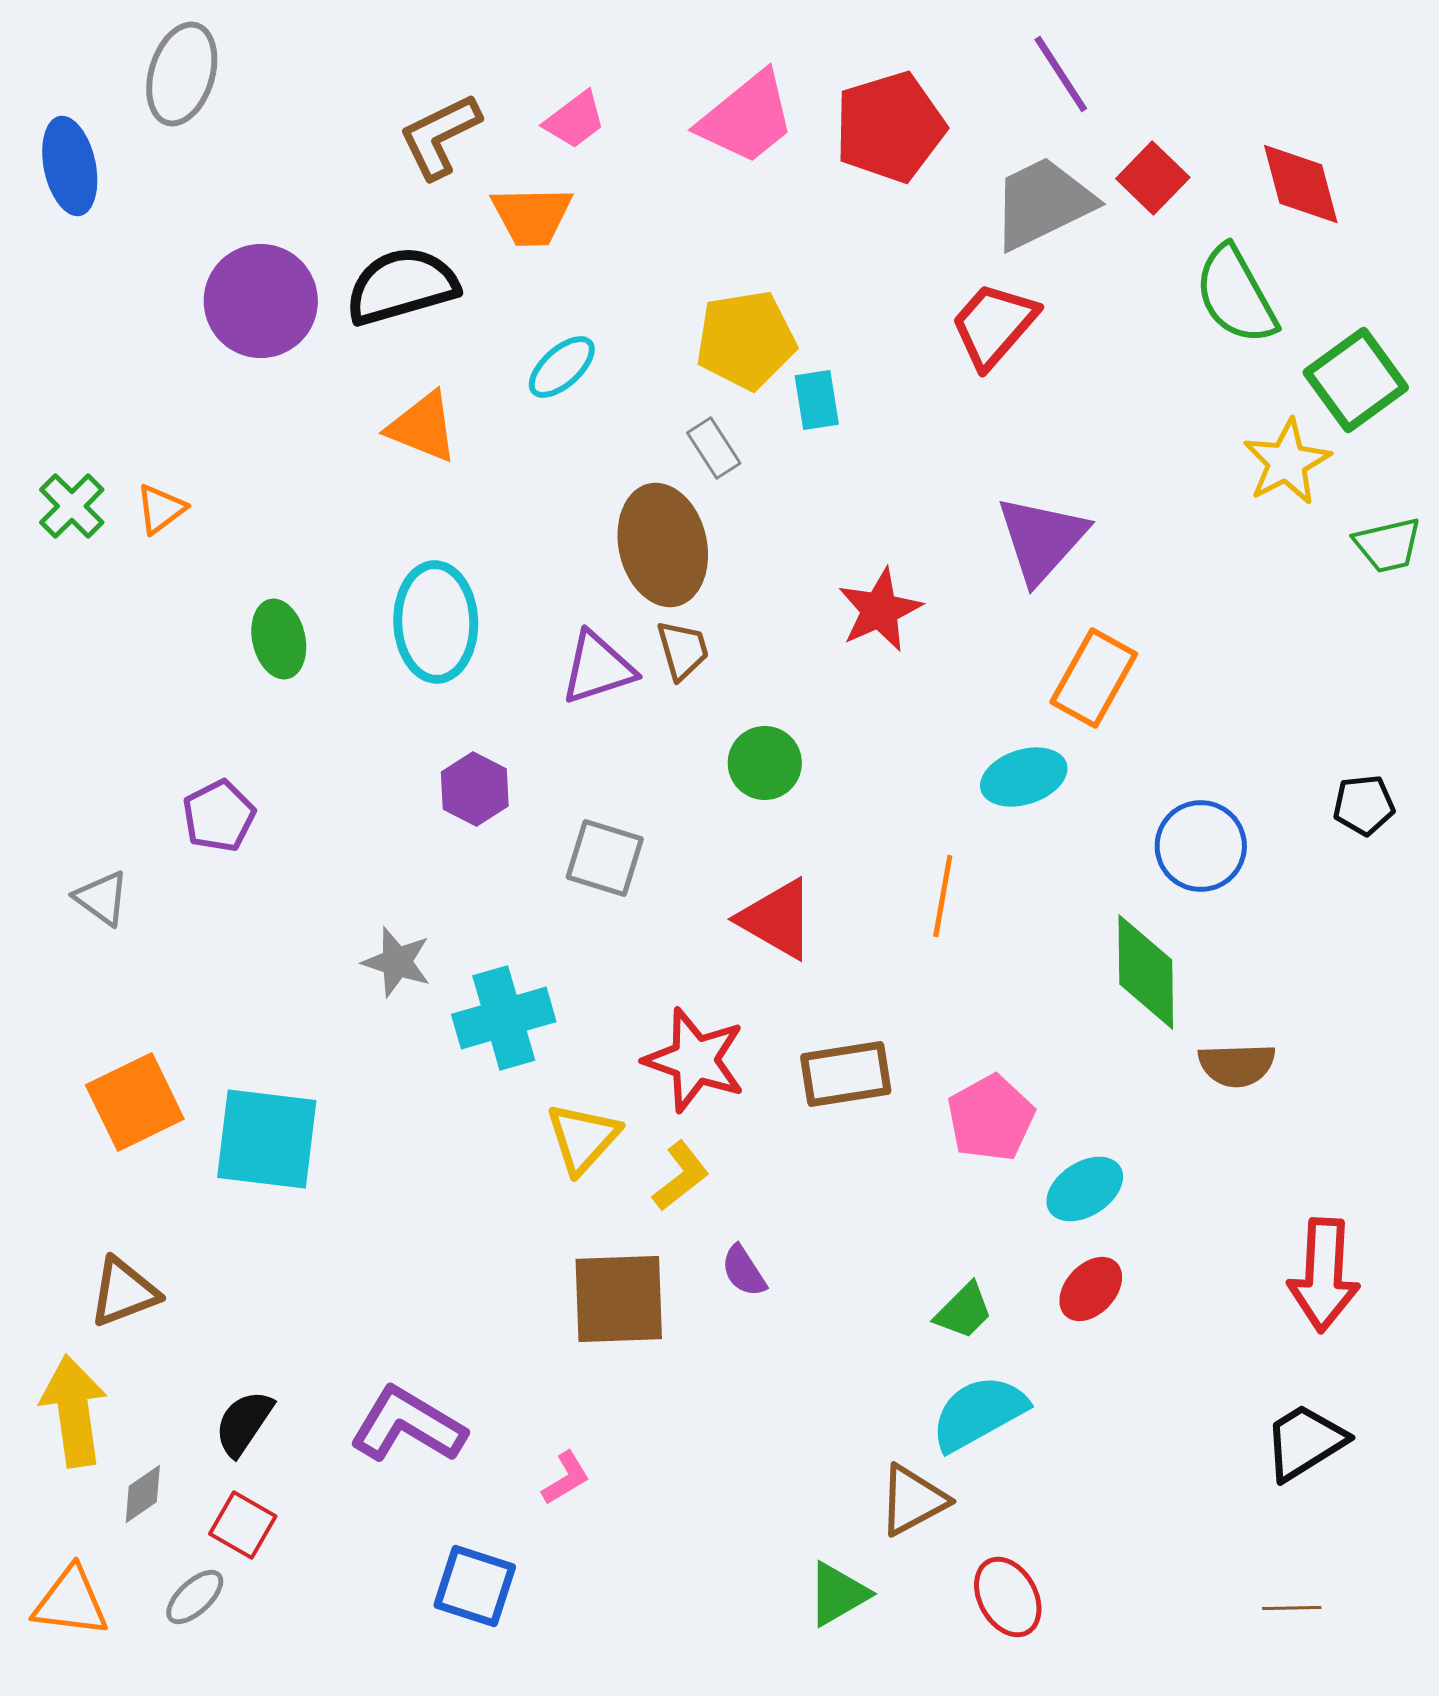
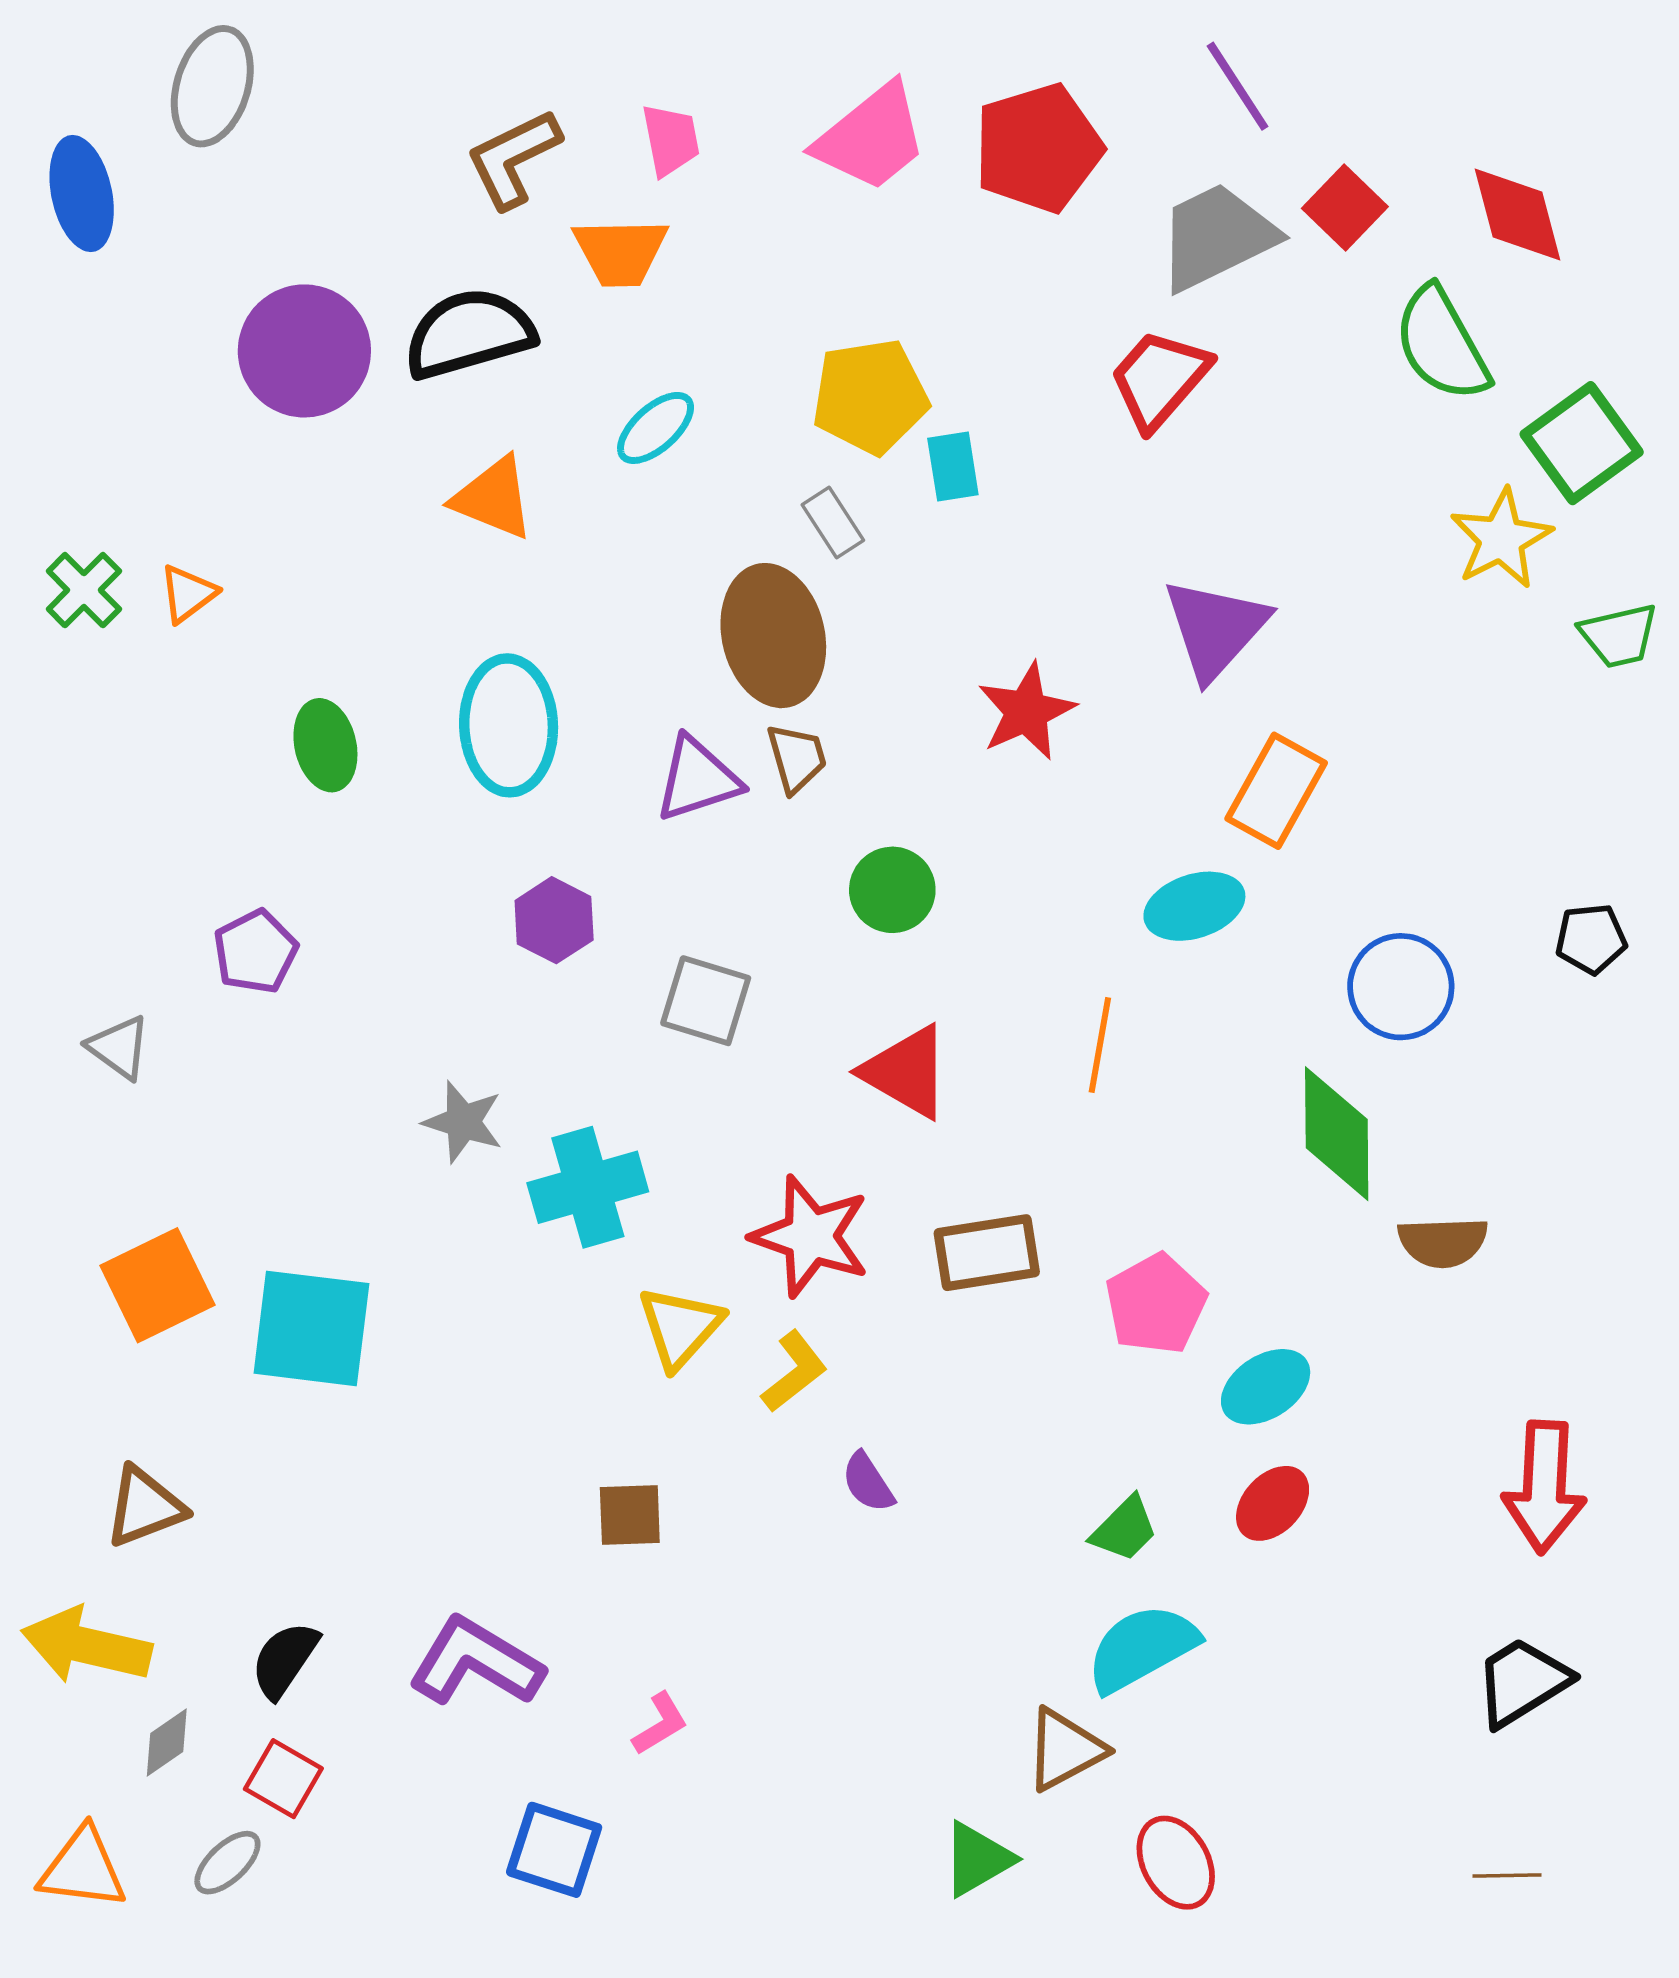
pink trapezoid: (575, 120) -> (671, 140), turned -64
brown square: (619, 1299) -> (630, 1515), moved, size x0.6
yellow arrow: (74, 1411) -> (86, 1646), turned -69

